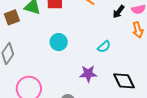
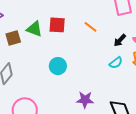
cyan semicircle: (104, 47) -> (116, 63), moved

